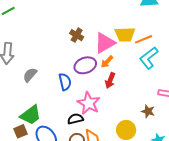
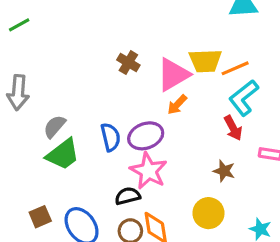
purple ellipse: (85, 65) -> (146, 136), moved
red arrow: (110, 80) -> (233, 128), moved, turned -49
brown star: (148, 111) -> (224, 171), moved
green trapezoid: (31, 115) -> (63, 154), moved

